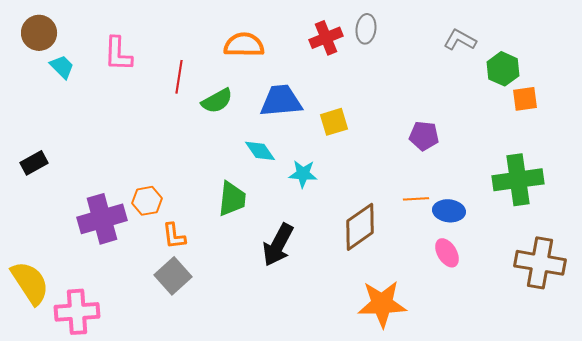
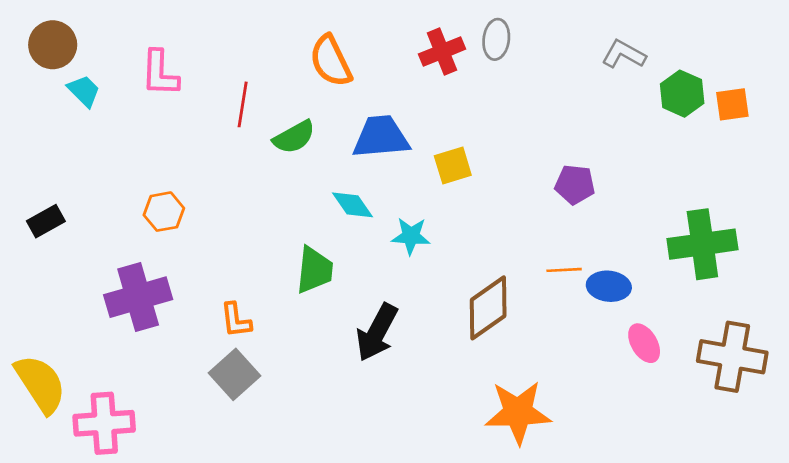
orange semicircle: (244, 45) -> (331, 61), turned -117
orange square: (525, 99) -> (732, 104), moved
orange hexagon: (147, 201) -> (164, 212), moved
pink ellipse: (447, 253) -> (644, 343), moved

